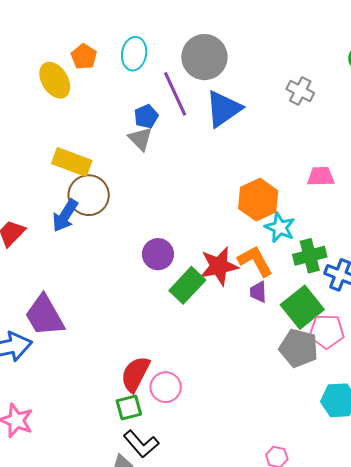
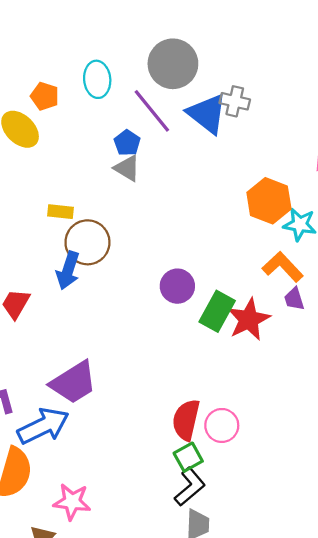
gray cross: (300, 91) -> (235, 101), moved
blue triangle: (223, 109) -> (207, 114), turned -33
yellow rectangle: (72, 162) -> (60, 212), size x0.6
red star: (219, 266) -> (249, 319), moved
purple trapezoid: (45, 316) -> (74, 382), turned -78
black L-shape: (141, 444) -> (190, 487), moved, turned -75

